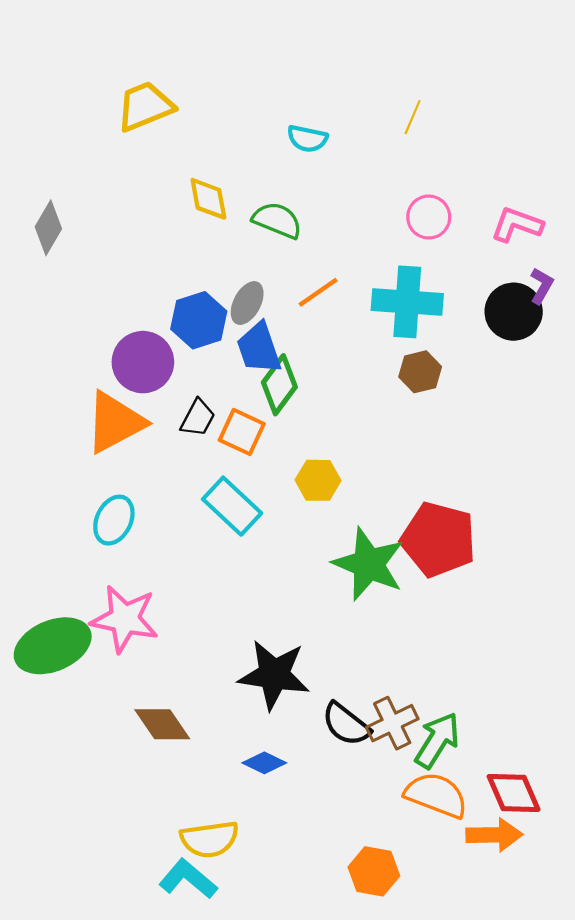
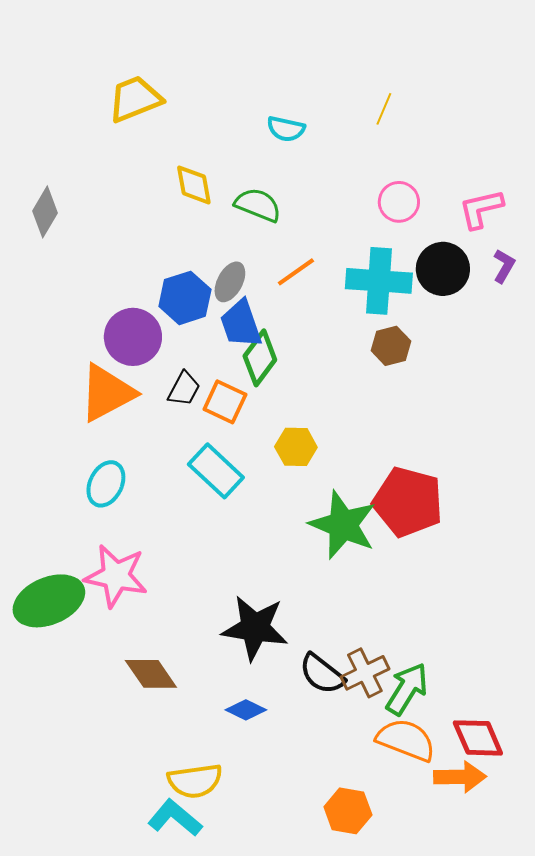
pink L-shape: (517, 225) -> (481, 209), turned -33
black circle: (514, 312) -> (443, 269), moved

